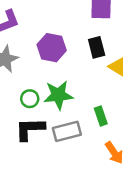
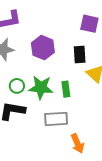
green rectangle: (101, 116) -> (66, 89), moved
gray rectangle: (67, 131) -> (56, 119), moved

